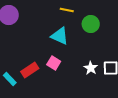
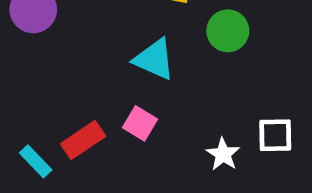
white star: (91, 68) -> (223, 154), moved

